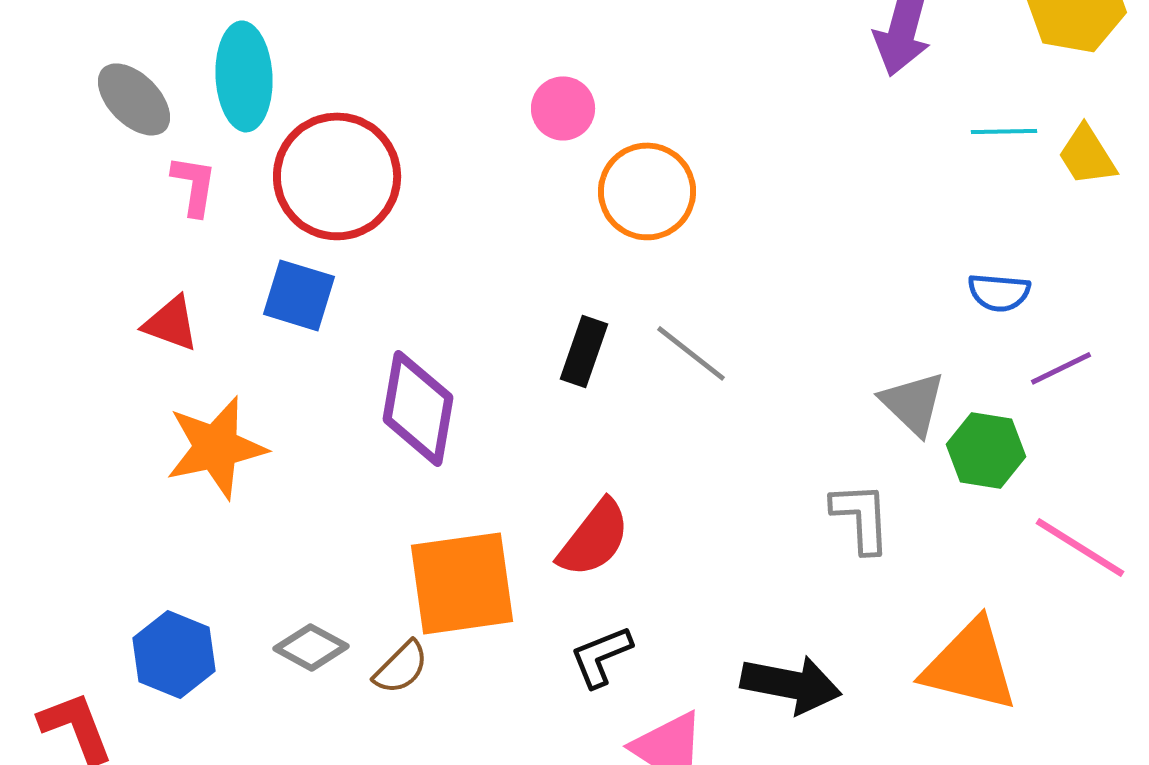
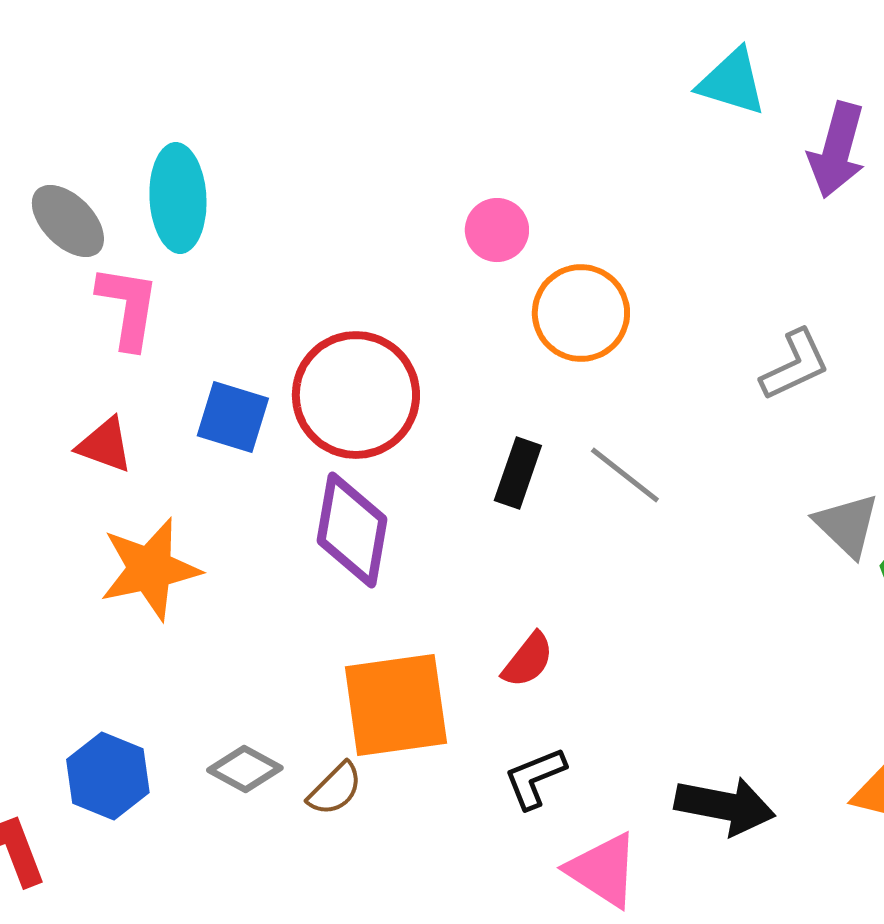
red circle: (337, 176) -> (356, 395), moved
pink L-shape: (194, 185) -> (128, 307), size x1.4
gray L-shape: (861, 517) -> (795, 365), moved, turned 68
red semicircle: (594, 538) -> (528, 660), size x0.7

